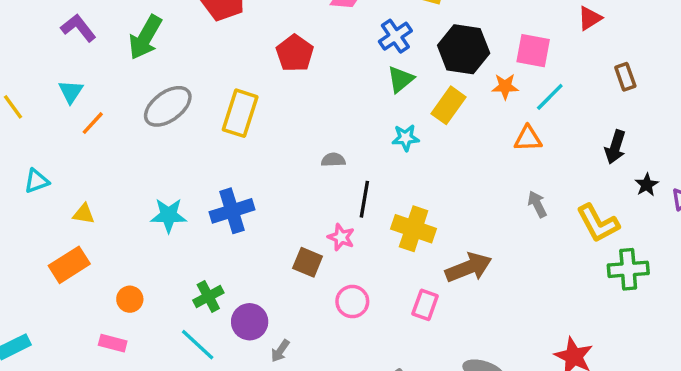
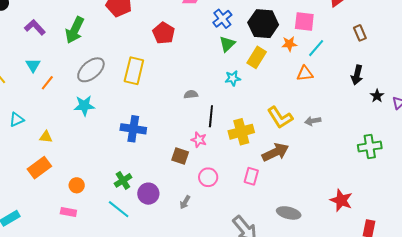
gray arrow: (537, 204) -> (313, 121), moved, turned -70
blue cross: (232, 211) -> (133, 129), turned 30
cyan star: (169, 215) -> (84, 106), moved
yellow L-shape: (598, 223) -> (280, 117), moved
yellow cross: (414, 229) -> (241, 132), turned -30
gray arrow: (280, 351) -> (185, 202), moved

